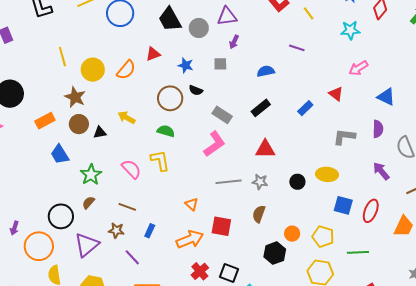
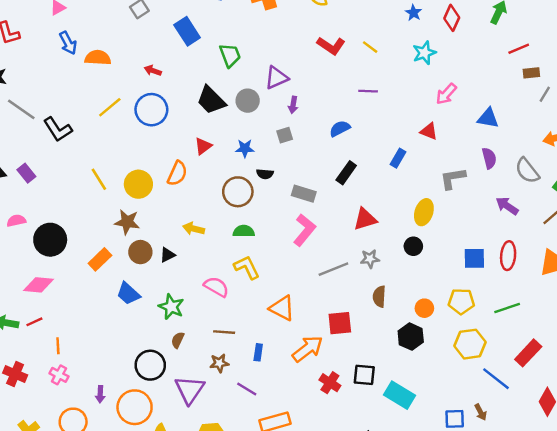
yellow ellipse: (327, 174) -> (424, 212), moved, turned -60
orange triangle: (192, 204) -> (282, 308), moved, size x1.6

